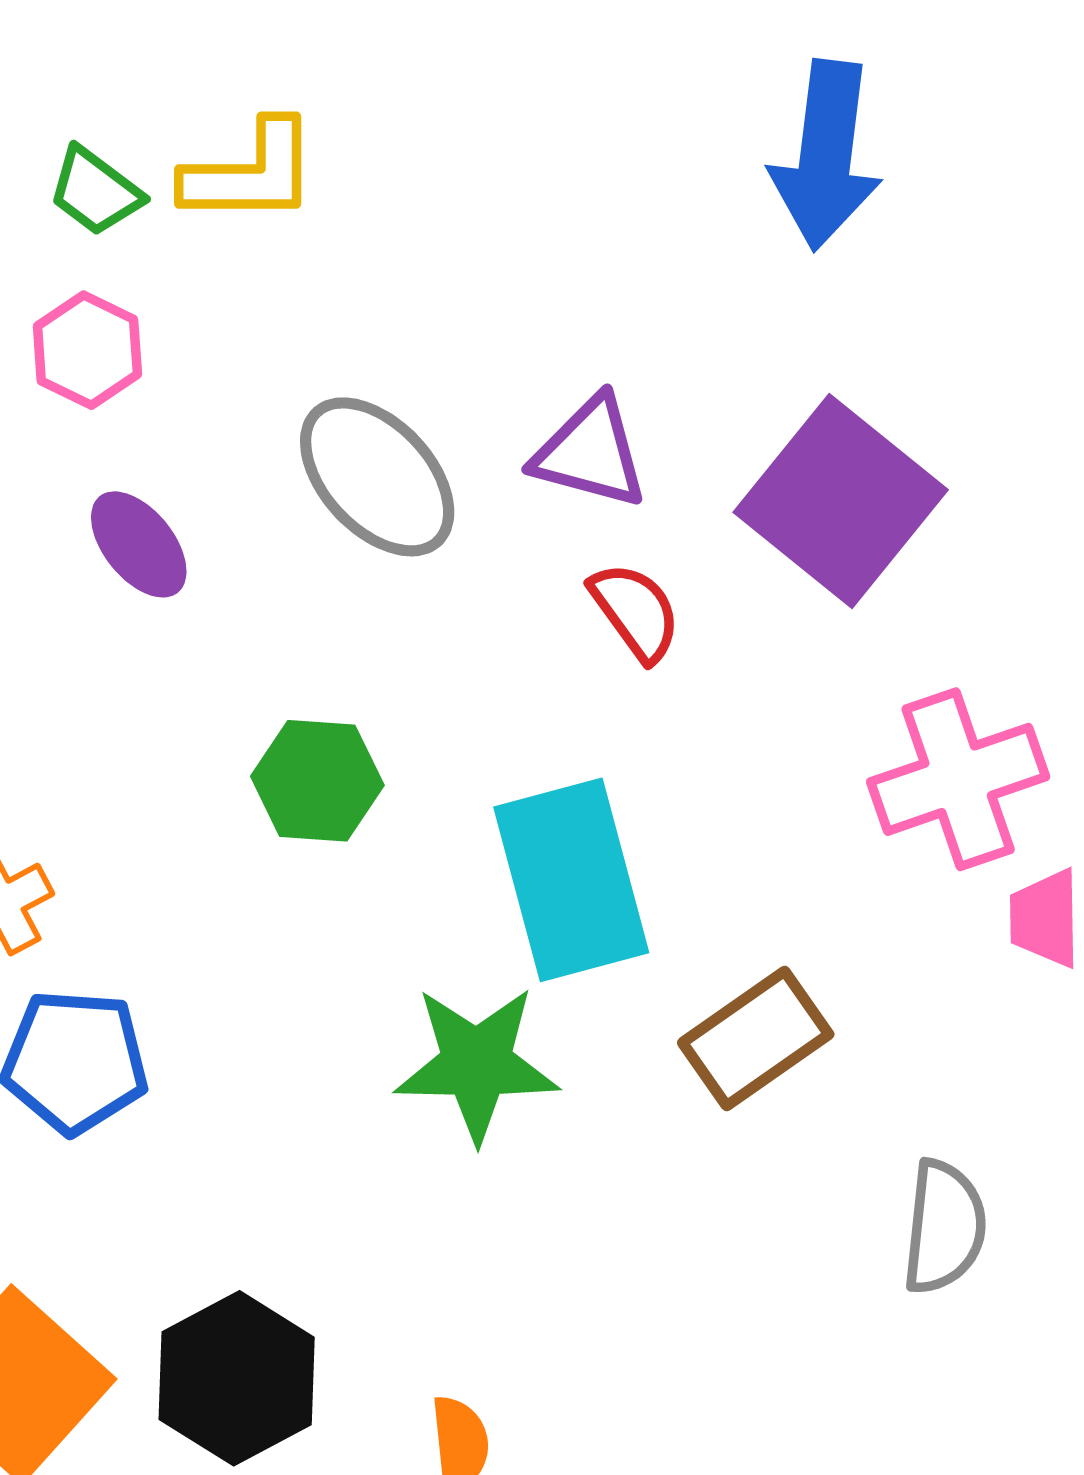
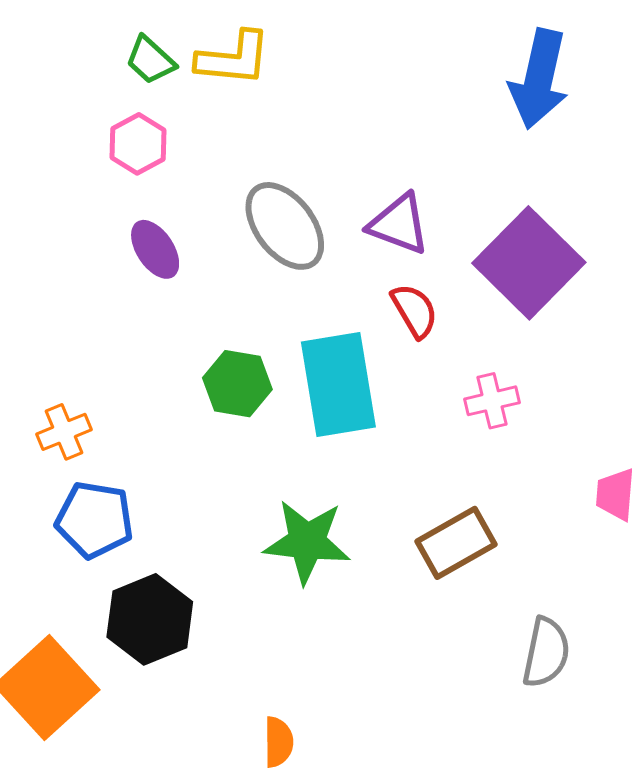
pink cross: (958, 779) -> (492, 401), moved, size x0.6
cyan rectangle: (571, 880) -> (338, 385), moved
black hexagon: (237, 1378) -> (150, 619), moved

